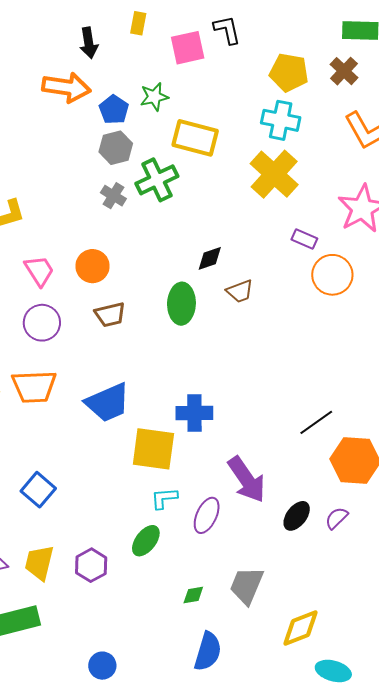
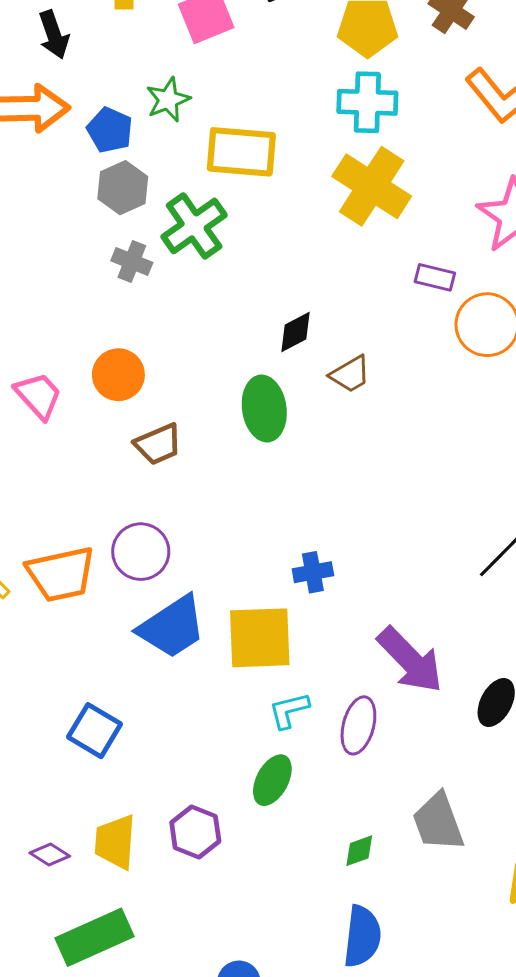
purple circle: (42, 323) -> (141, 552), moved
blue trapezoid: (108, 403) -> (172, 627), moved
blue cross: (194, 413) -> (313, 572), size x0.7
gray trapezoid: (247, 586) -> (438, 822), turned -33
blue semicircle: (208, 651) -> (362, 936), moved

